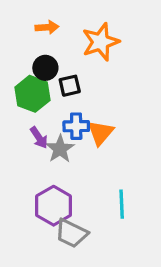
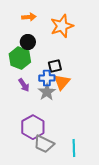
black square: (70, 86) -> (55, 66), moved
gray star: (60, 149) -> (47, 92), moved
cyan line: (122, 204) -> (74, 148), moved

